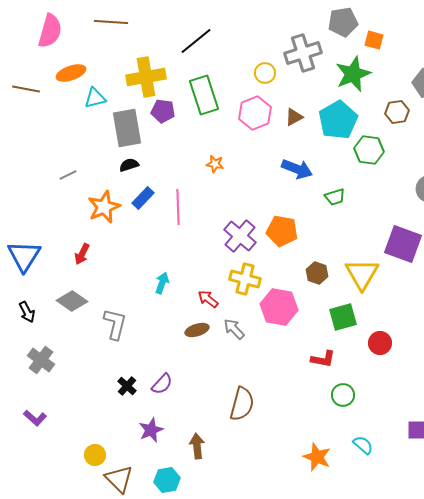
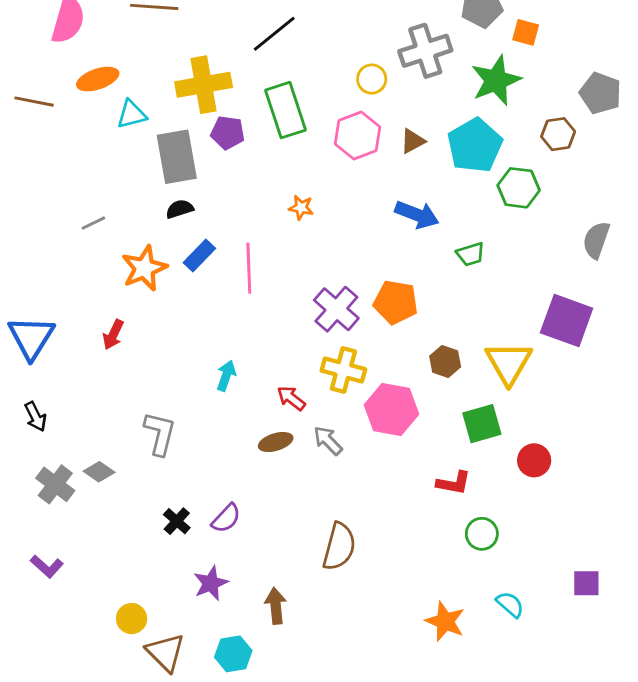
gray diamond: (72, 301) -> (99, 472), moved, size x0.7

